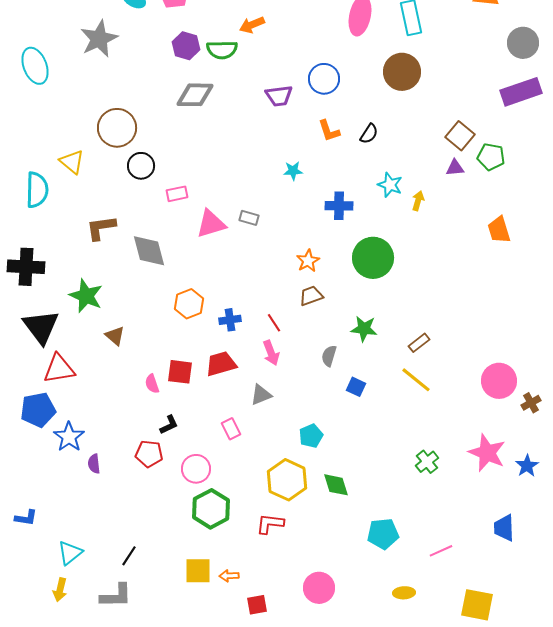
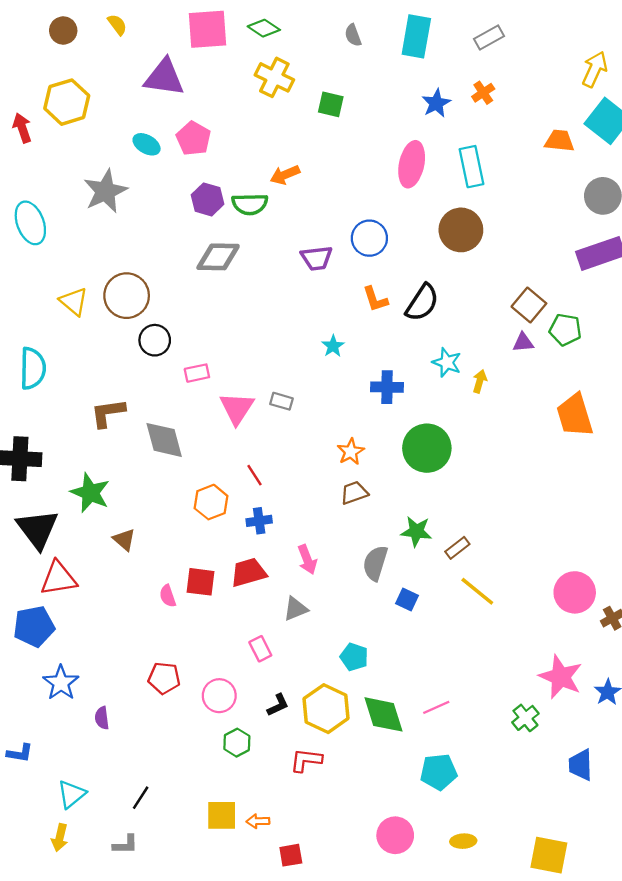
black semicircle: (369, 134) -> (422, 303), size x1.6
yellow triangle: (72, 162) -> (74, 301), moved
cyan star: (293, 171) -> (333, 346), turned -30
pink triangle: (211, 224) -> (237, 408), turned -40
orange trapezoid: (499, 230) -> (575, 415), size x1.4
red line: (274, 323) -> (254, 475), moved
brown rectangle: (419, 343) -> (457, 548), moved
gray semicircle: (329, 356) -> (375, 563), size x1.4
black L-shape: (169, 425) -> (278, 705), moved
cyan pentagon: (311, 436) -> (354, 657), turned -30
blue star: (69, 437) -> (61, 683), moved
green cross: (427, 462) -> (525, 718), moved
purple semicircle: (94, 464) -> (102, 718), moved
green diamond: (336, 485) -> (383, 714), size x1.4
green hexagon: (211, 509) -> (237, 743), size x0.6
pink line: (441, 551) -> (436, 707), moved
pink circle: (319, 588) -> (395, 835), moved
gray L-shape: (116, 596) -> (125, 845), size x0.7

